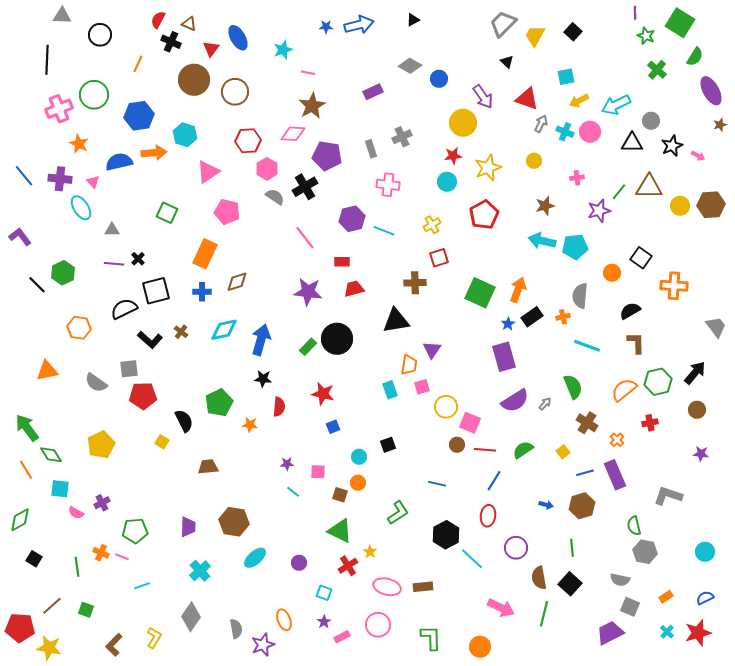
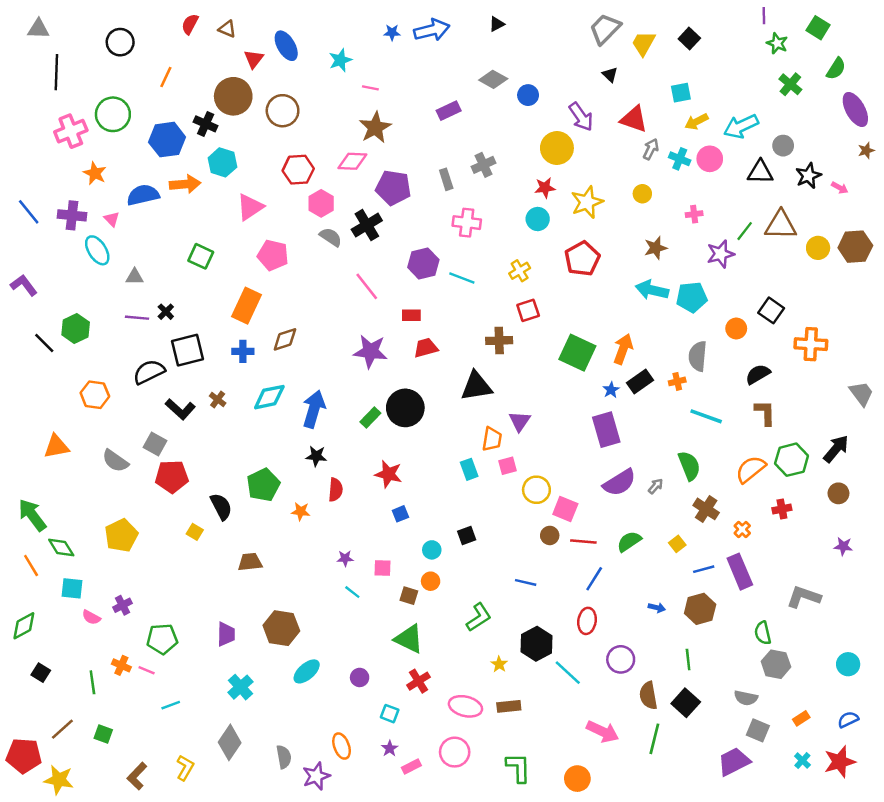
gray triangle: (62, 16) -> (38, 29), moved
green square: (680, 23) -> (818, 28), size x0.7
black cross: (171, 42) -> (206, 124), moved
gray square: (129, 369) -> (155, 444), turned 36
yellow star: (370, 552) -> (499, 664), moved

